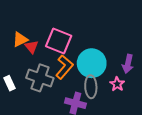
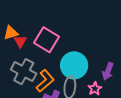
orange L-shape: (64, 67) -> (45, 81), moved

